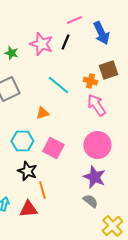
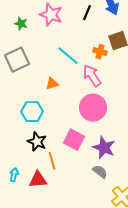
black line: (65, 42) -> (87, 13), moved
pink arrow: (96, 105) -> (92, 76), moved
pink circle: (97, 145) -> (93, 108), moved
pink square: (53, 148) -> (74, 140), moved

